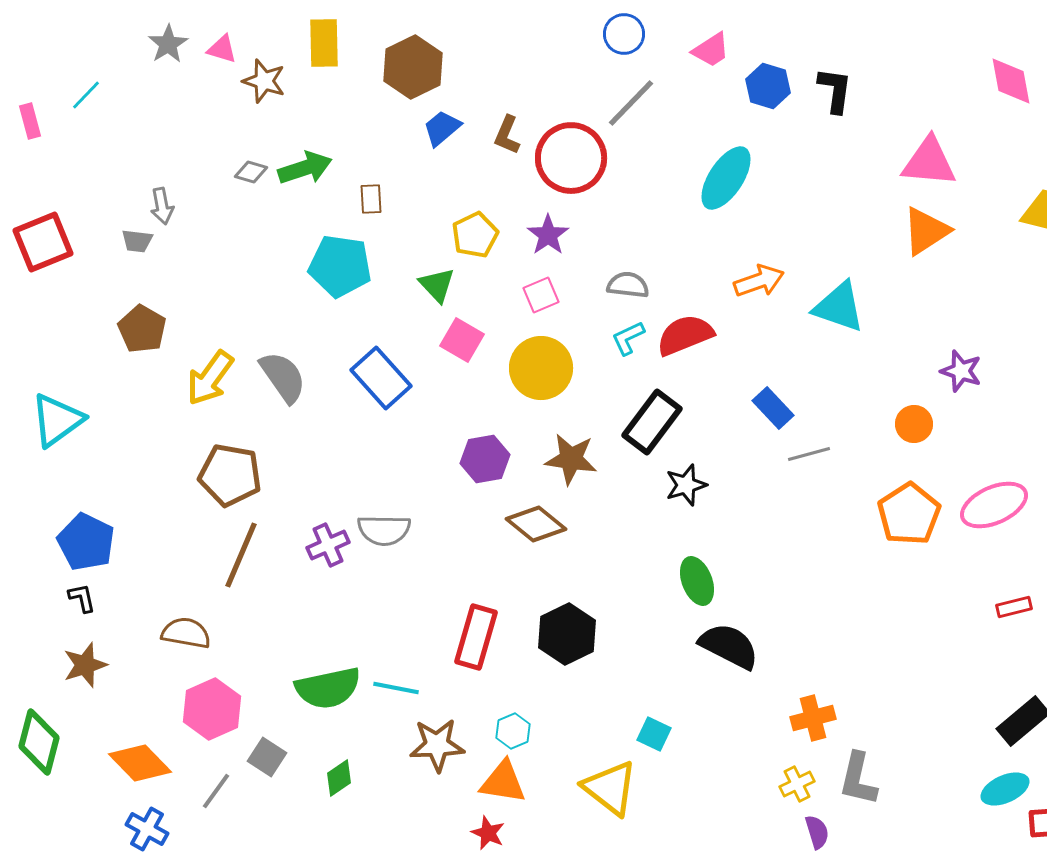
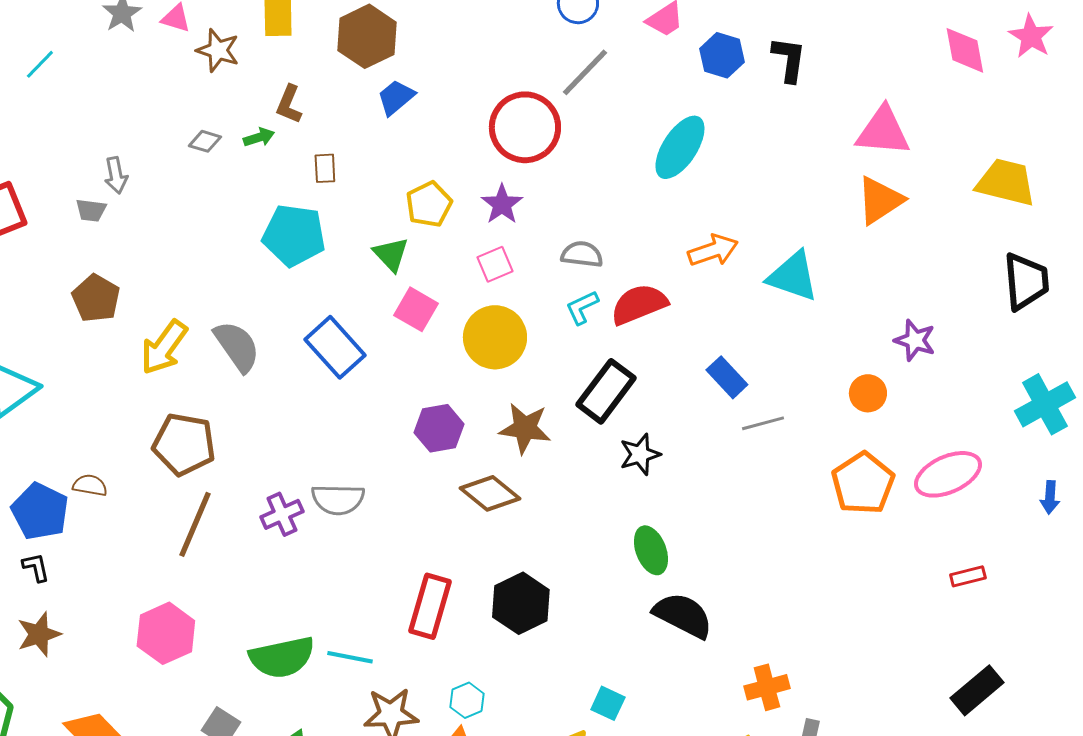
brown L-shape: (507, 135) -> (289, 104), moved
green arrow: (305, 168) -> (259, 137), size x0.6
brown semicircle: (186, 633) -> (90, 485), moved, size x0.7
pink hexagon: (212, 709) -> (166, 633), moved

